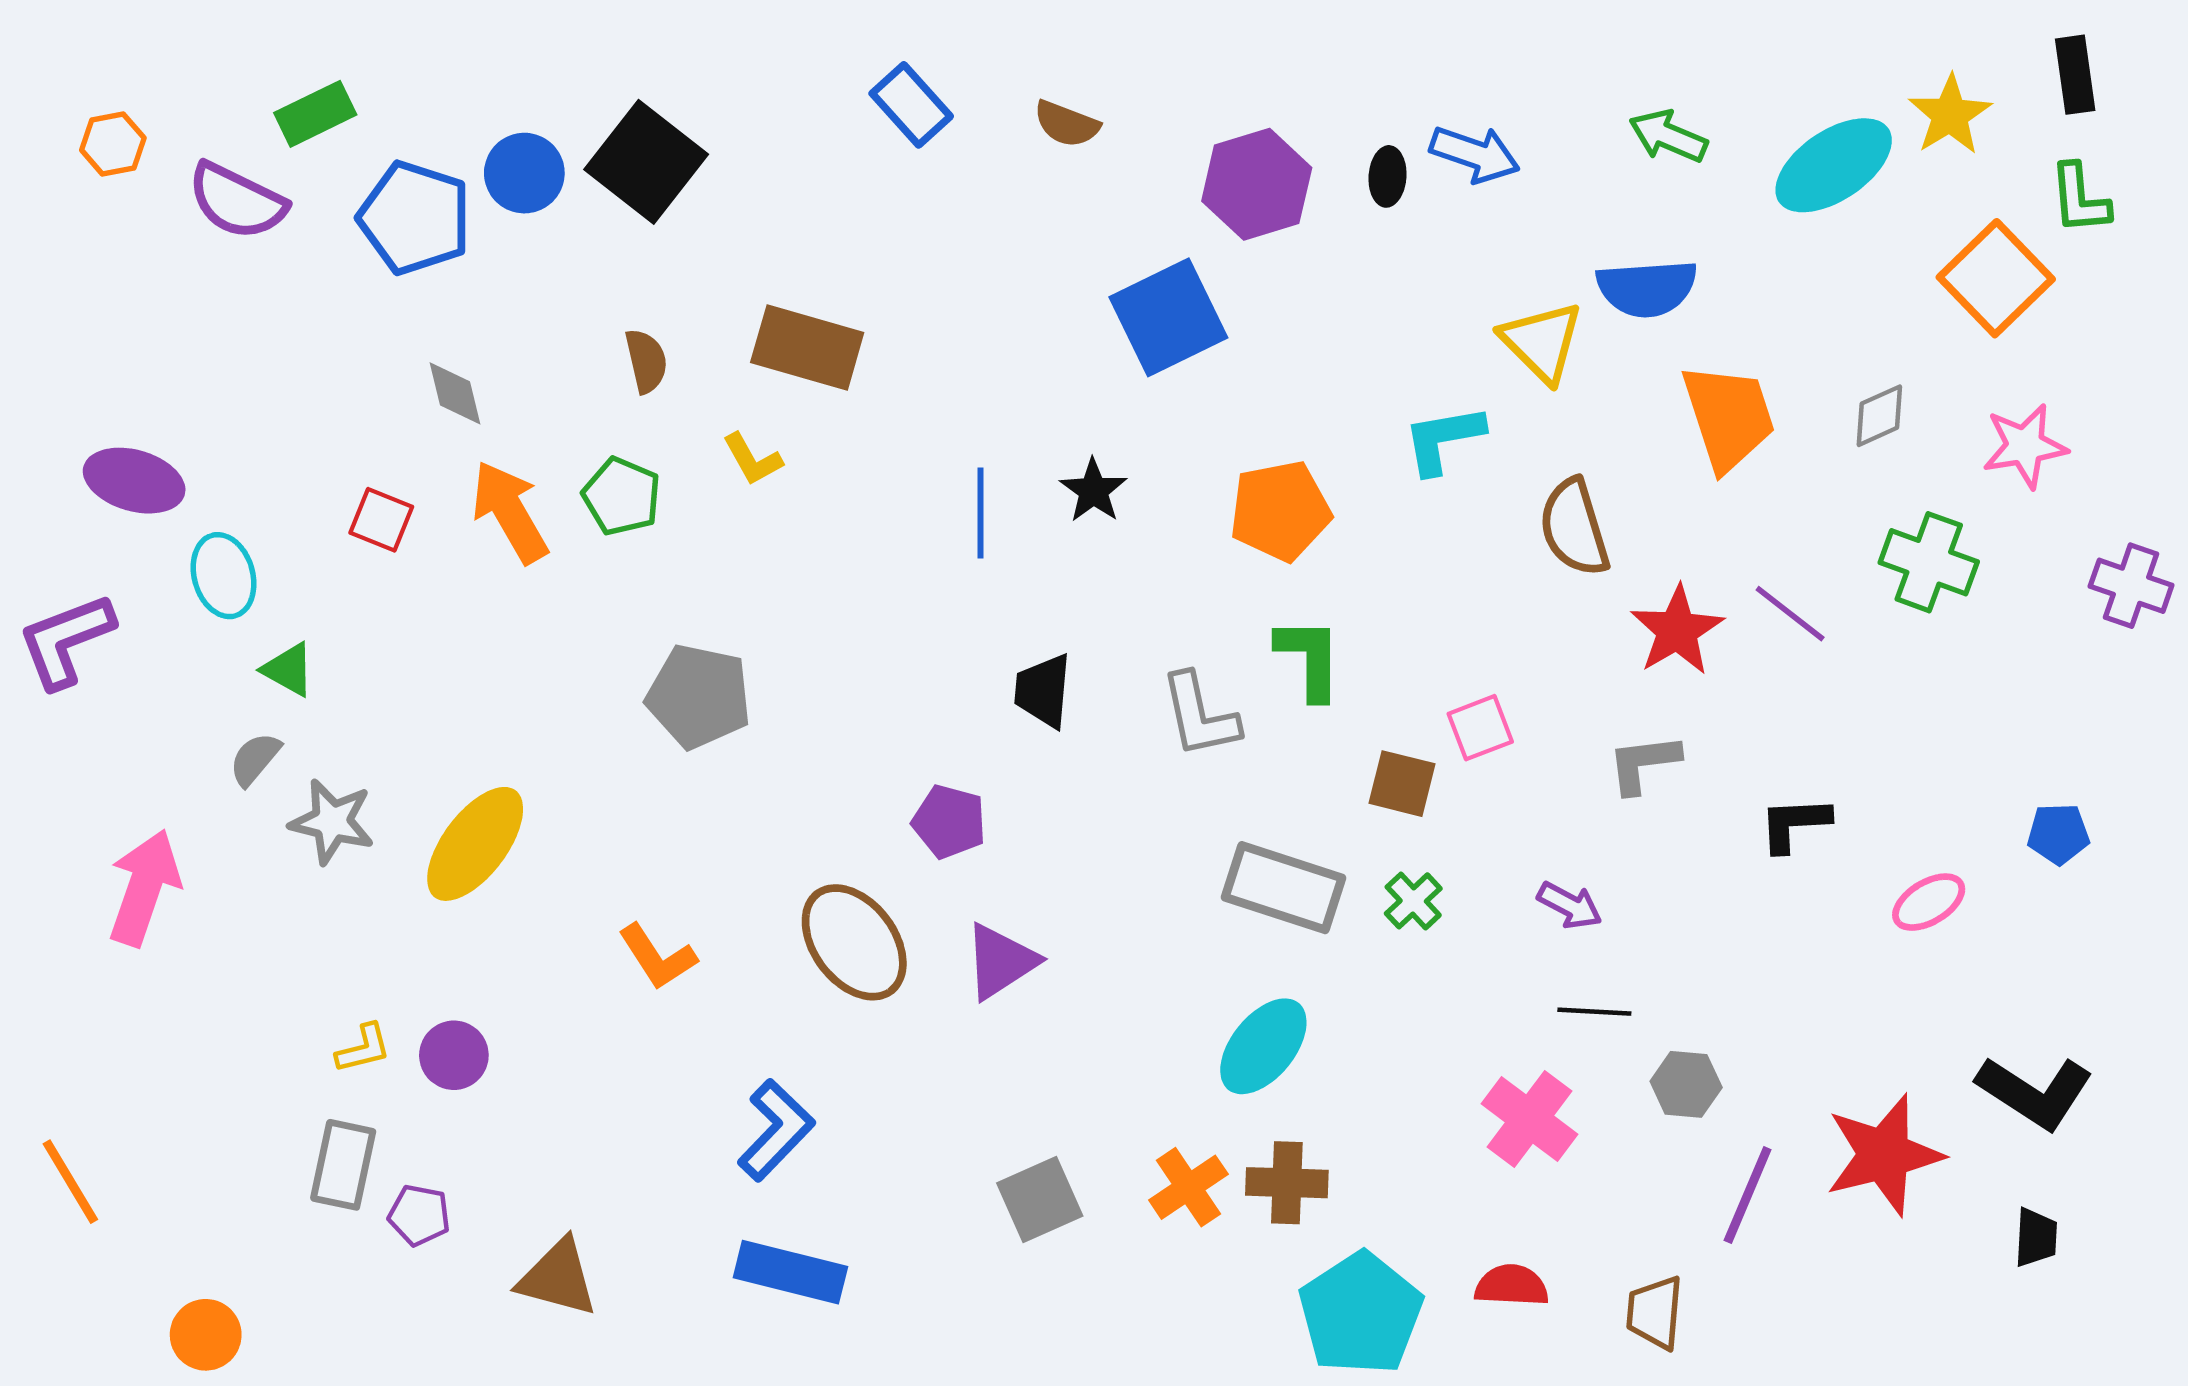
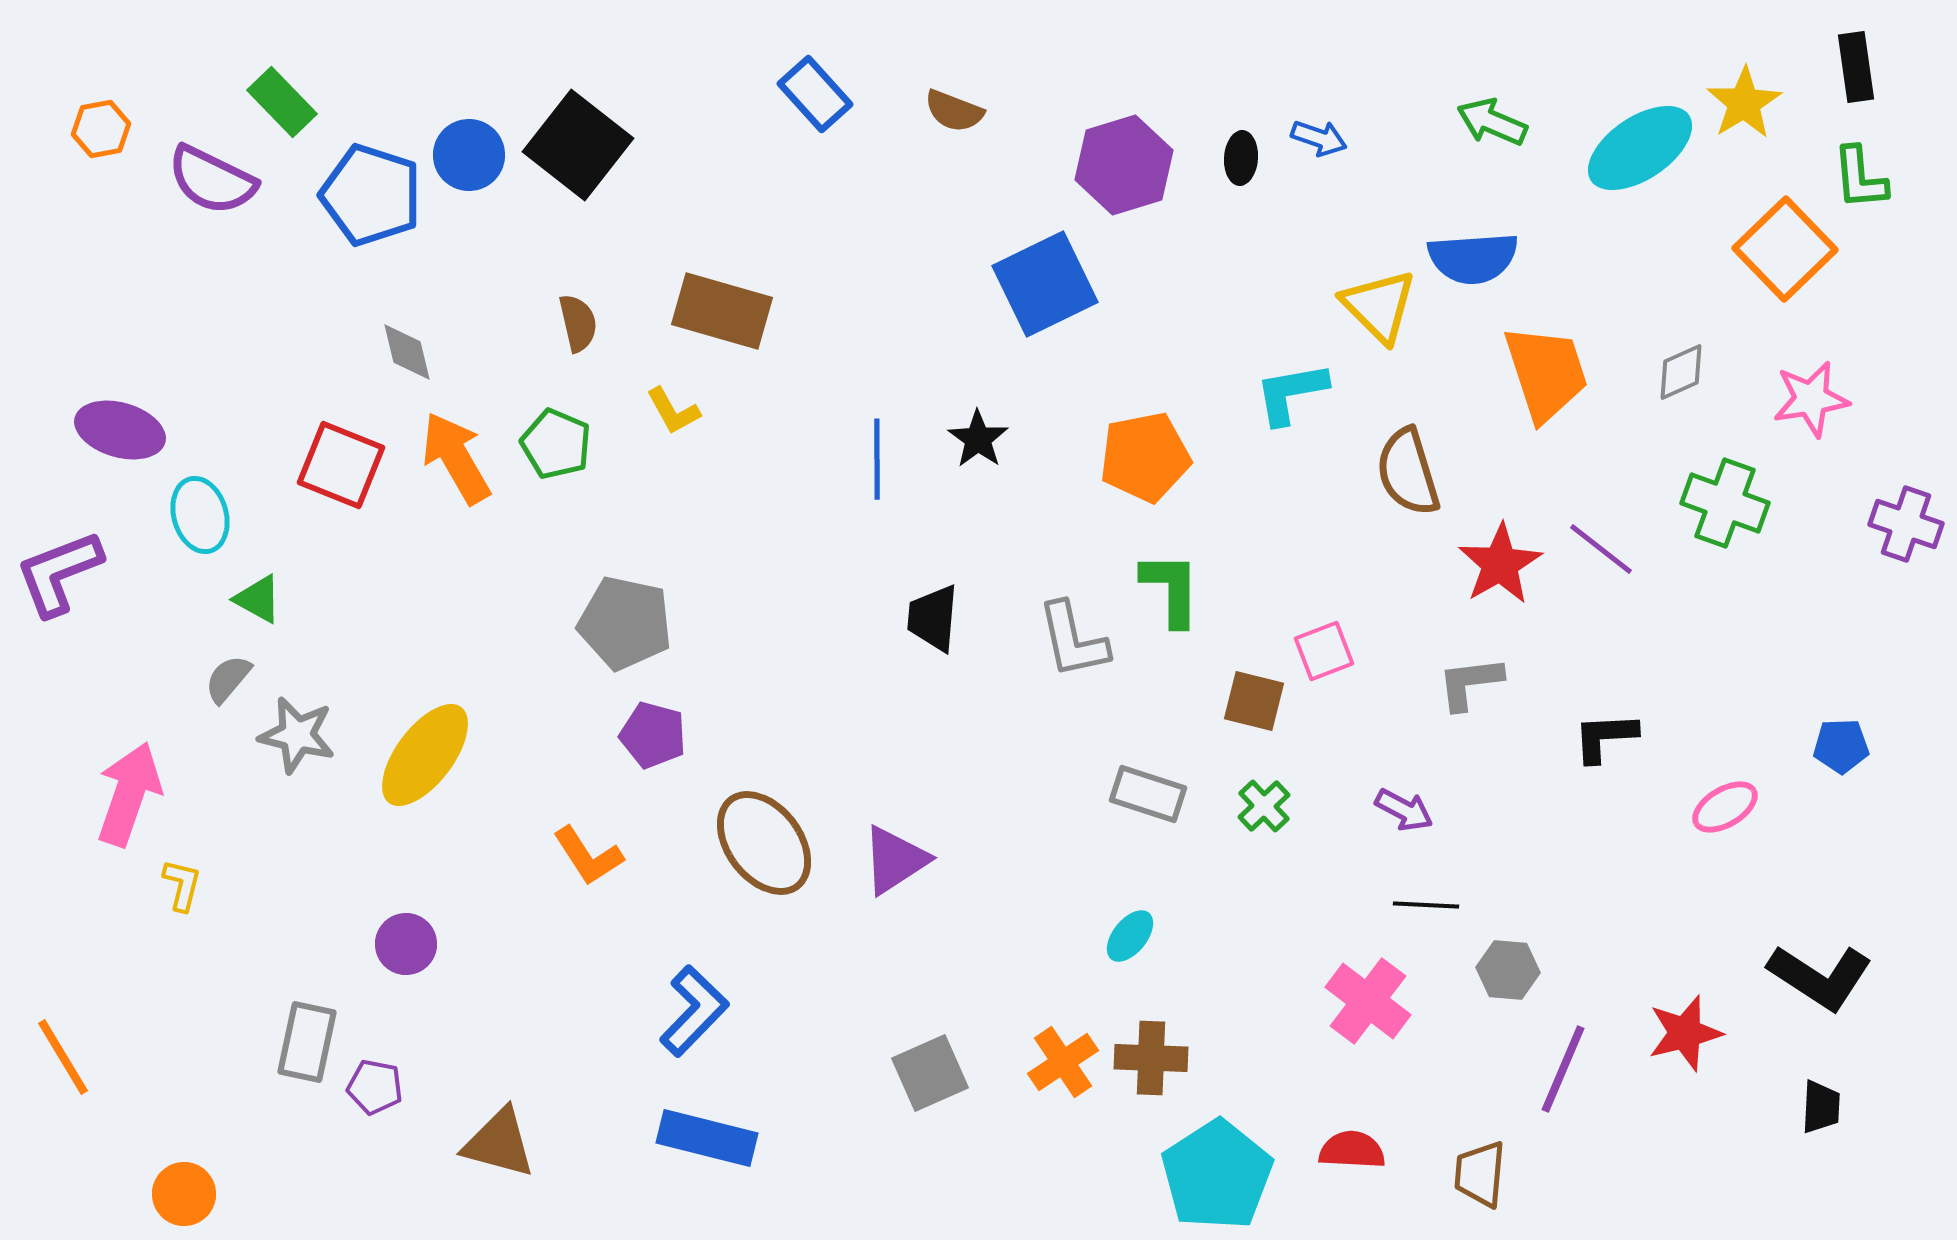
green rectangle: (315, 114) -> (282, 102), turned 72
blue arrow: (1475, 154) -> (1319, 138), size x0.7
red square: (381, 520) -> (341, 465), size x1.5
purple pentagon: (949, 822) -> (653, 735), moved
gray rectangle: (1284, 888) -> (1148, 794), size x0.7
cyan ellipse: (1263, 1046) -> (1130, 936), size x0.6
yellow L-shape: (363, 1049) -> (182, 885), moved, turned -62
red star: (1884, 1155) -> (1685, 1033), size x0.7

